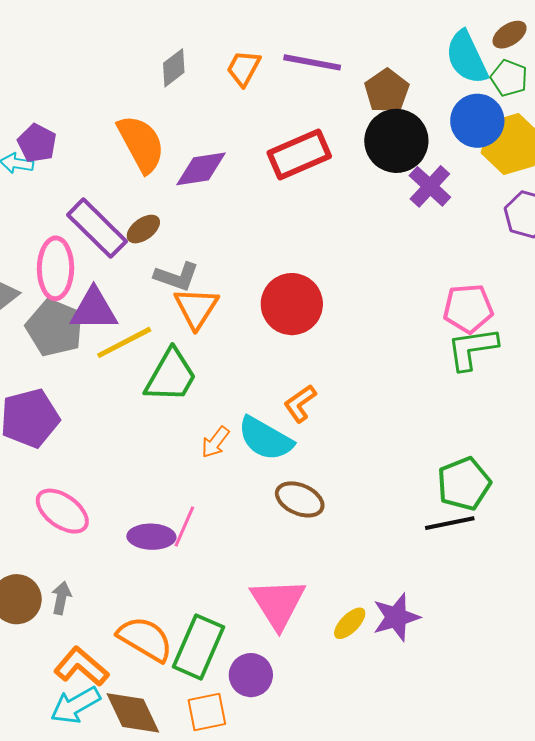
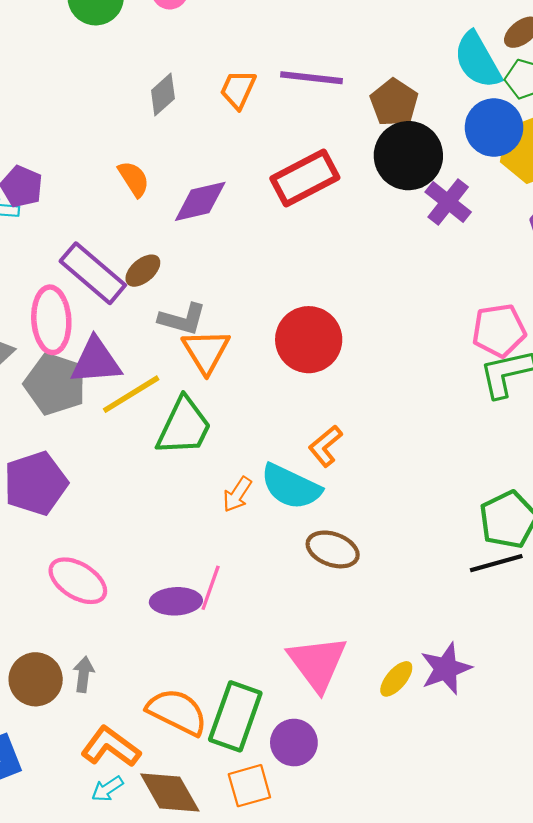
orange semicircle: (141, 144) -> (134, 179), size x0.6
cyan arrow: (75, 705) -> (107, 789), size x0.6

